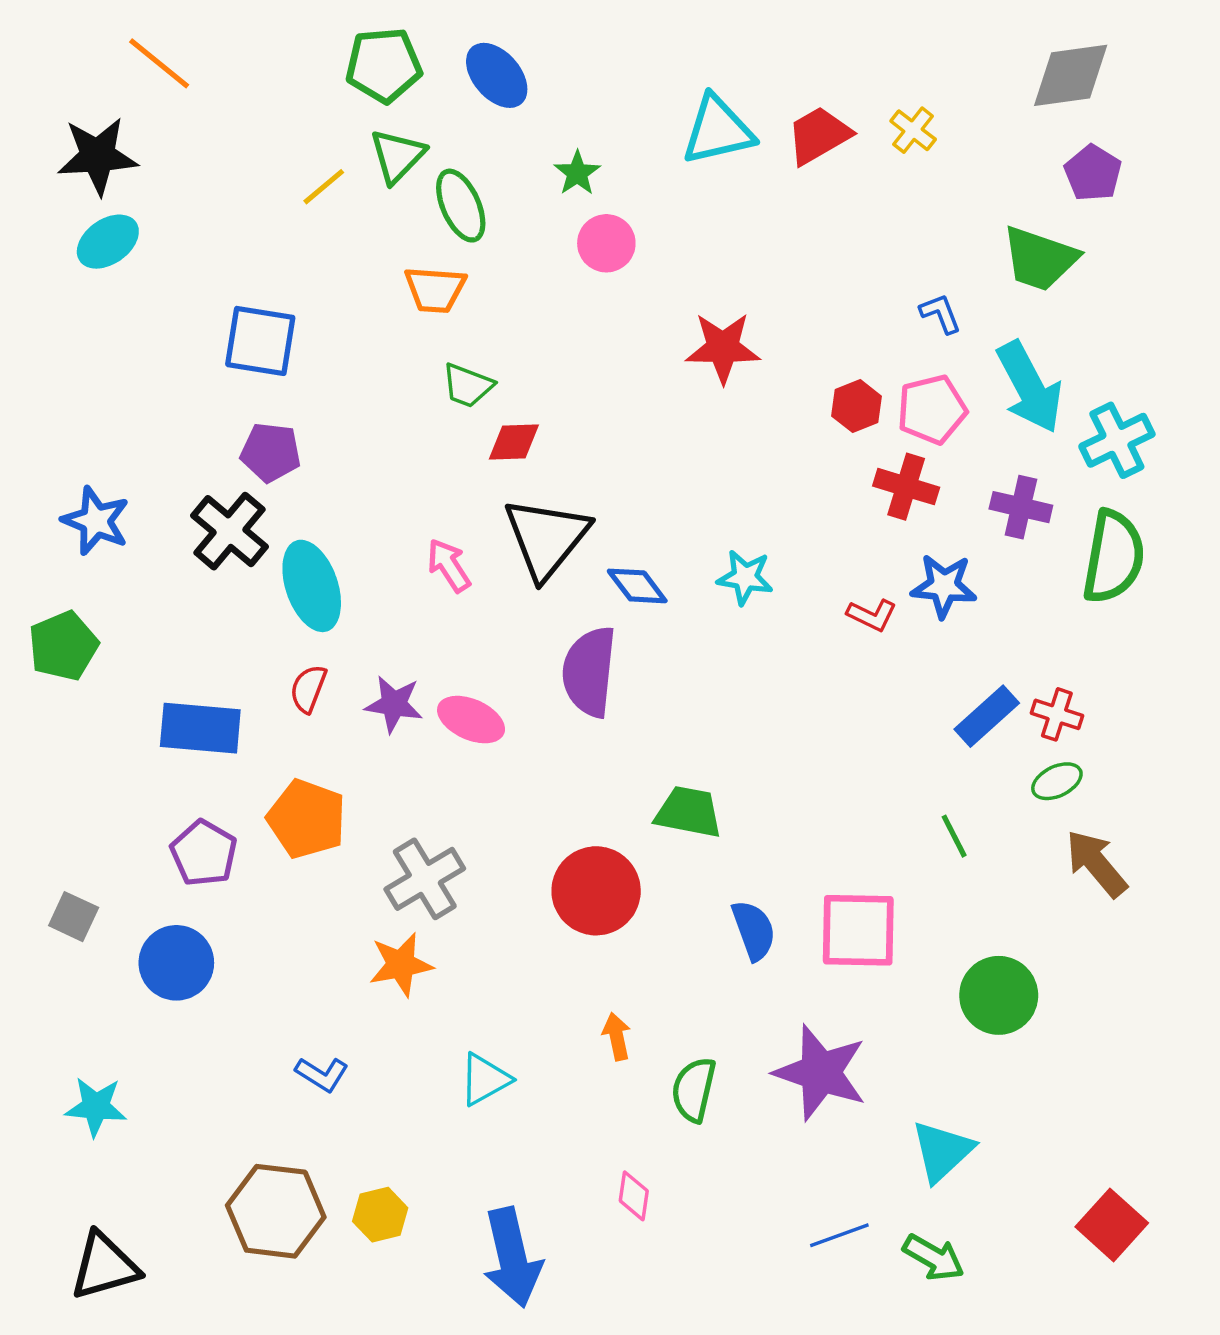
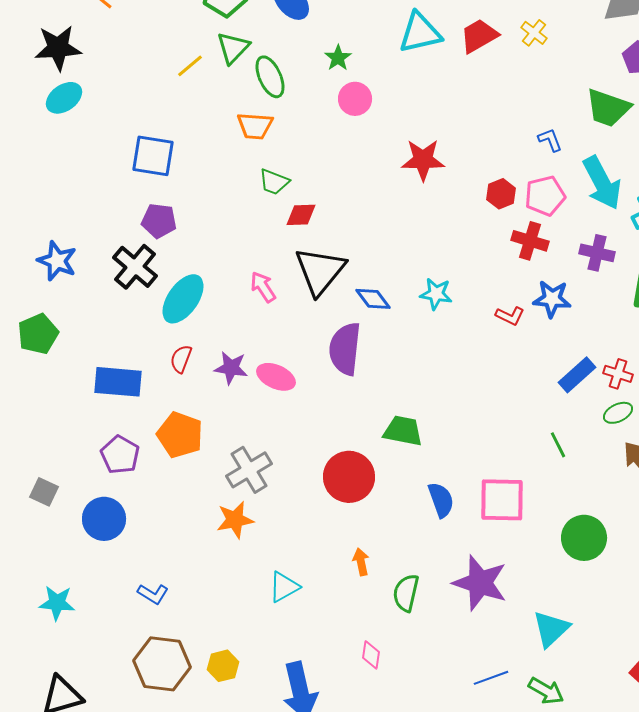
cyan ellipse: (312, 586) -> (183, 299), turned 54
blue L-shape: (322, 1074) -> (153, 594), moved

